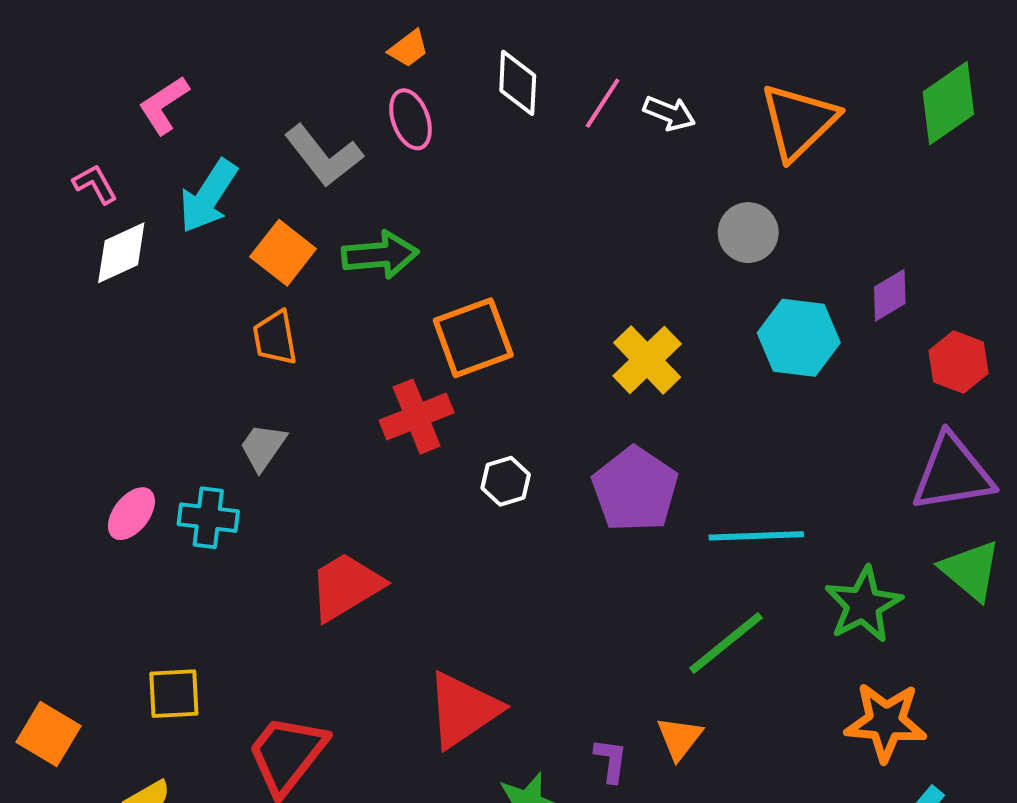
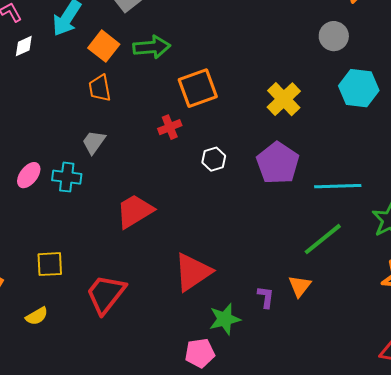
white diamond: (121, 253) -> (24, 46), size x0.7
red cross: (417, 417) -> (170, 127), size x0.7

